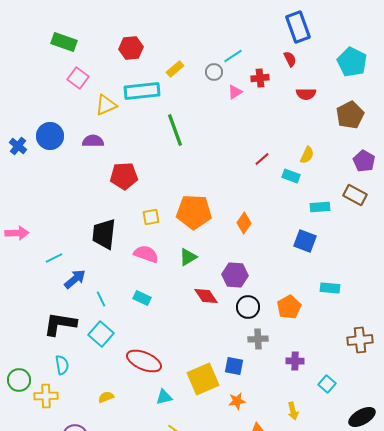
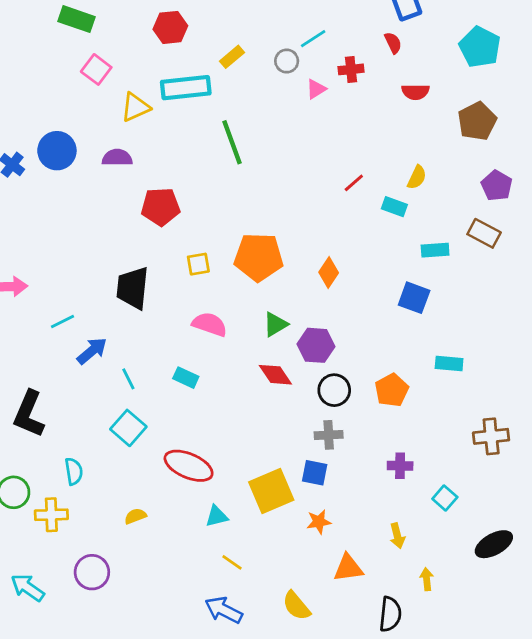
pink semicircle: (146, 254) -> (210, 324), moved
green triangle: (188, 257) -> (275, 324), moved
black L-shape: (60, 324) -> (29, 414), moved, turned -76
gray cross: (258, 339) -> (329, 435), moved

